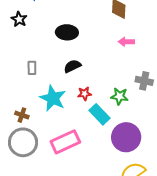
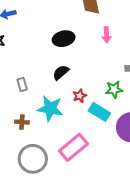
black ellipse: (67, 32) -> (64, 39), moved
pink arrow: (126, 42) -> (107, 35), turned -77
brown cross: (22, 115) -> (22, 122), moved

